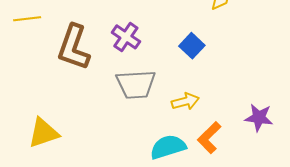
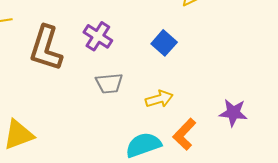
gray trapezoid: (136, 84) -> (109, 83), size x0.7

